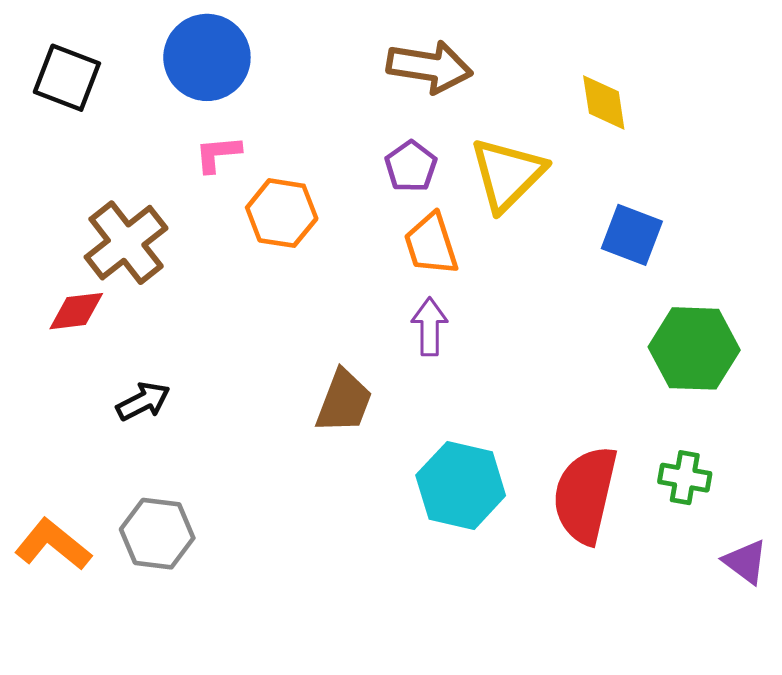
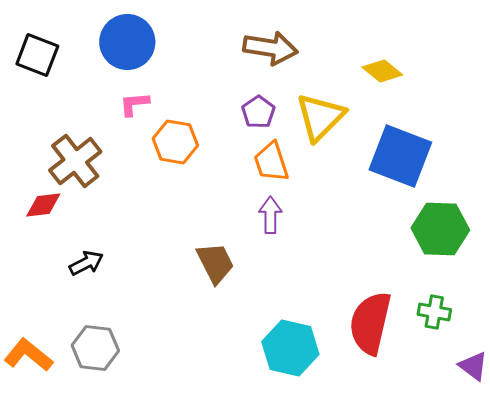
yellow diamond: (604, 103) -> (382, 71), turned -42
blue square: (632, 235) -> (400, 156), size x1.6
brown trapezoid: (344, 401) -> (215, 263), turned -48
cyan hexagon: (461, 485) -> (290, 348), moved

